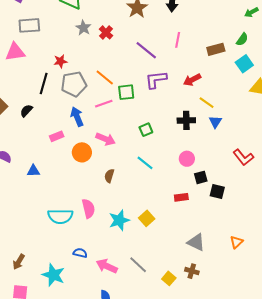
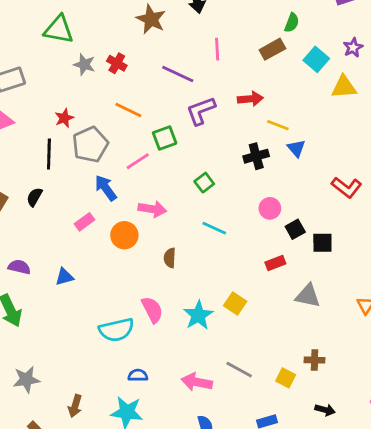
green semicircle: (242, 39) -> (292, 23), moved
orange line: (105, 78) -> (128, 110), moved
red arrow: (192, 80) -> (250, 99), turned -144
gray triangle: (196, 242) -> (308, 296), moved
blue semicircle: (80, 253) -> (138, 375), moved

